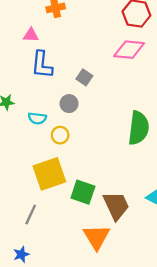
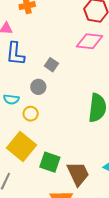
yellow square: (49, 174) -> (21, 147), turned -32

